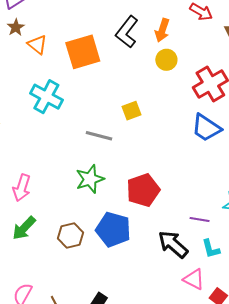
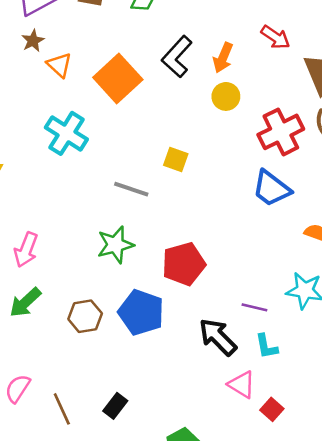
orange square: (83, 52) -> (118, 79), turned -30
yellow square: (131, 111) -> (176, 160), turned 36

